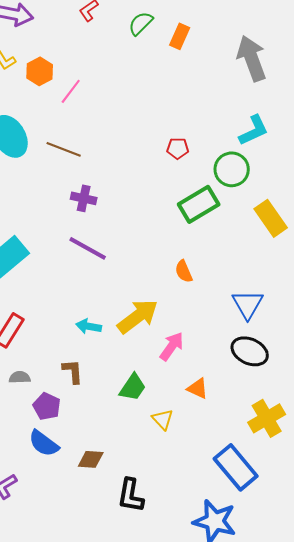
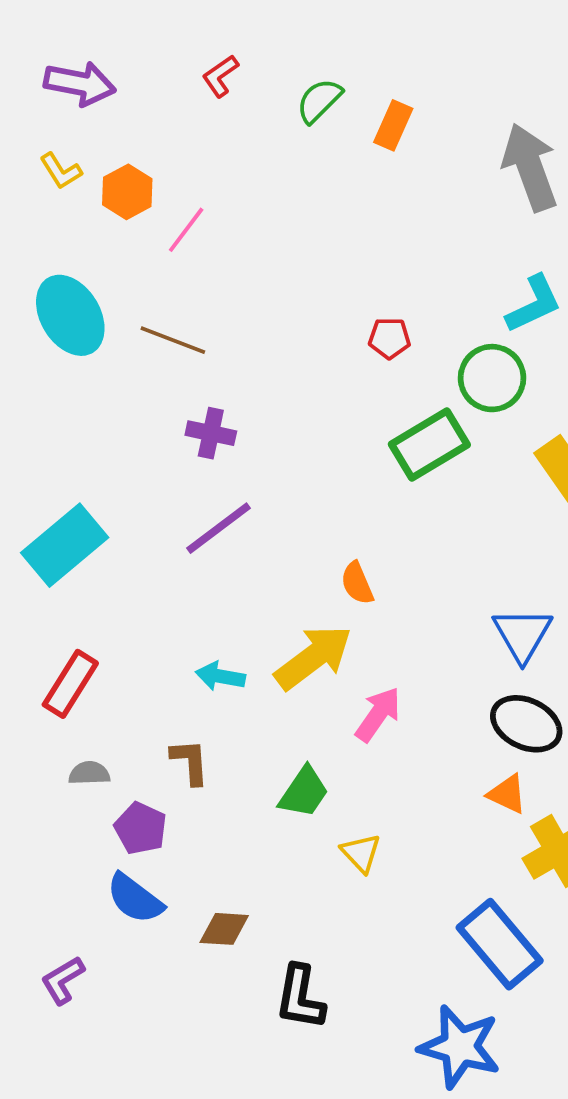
purple line: (88, 248) -> (218, 528), turned -66
orange semicircle: (184, 271) -> (357, 583), moved
orange triangle: (198, 388) -> (507, 794), moved

